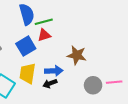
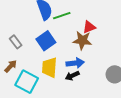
red triangle: (44, 35) -> (89, 27), moved
brown star: (77, 55) -> (82, 40), moved

